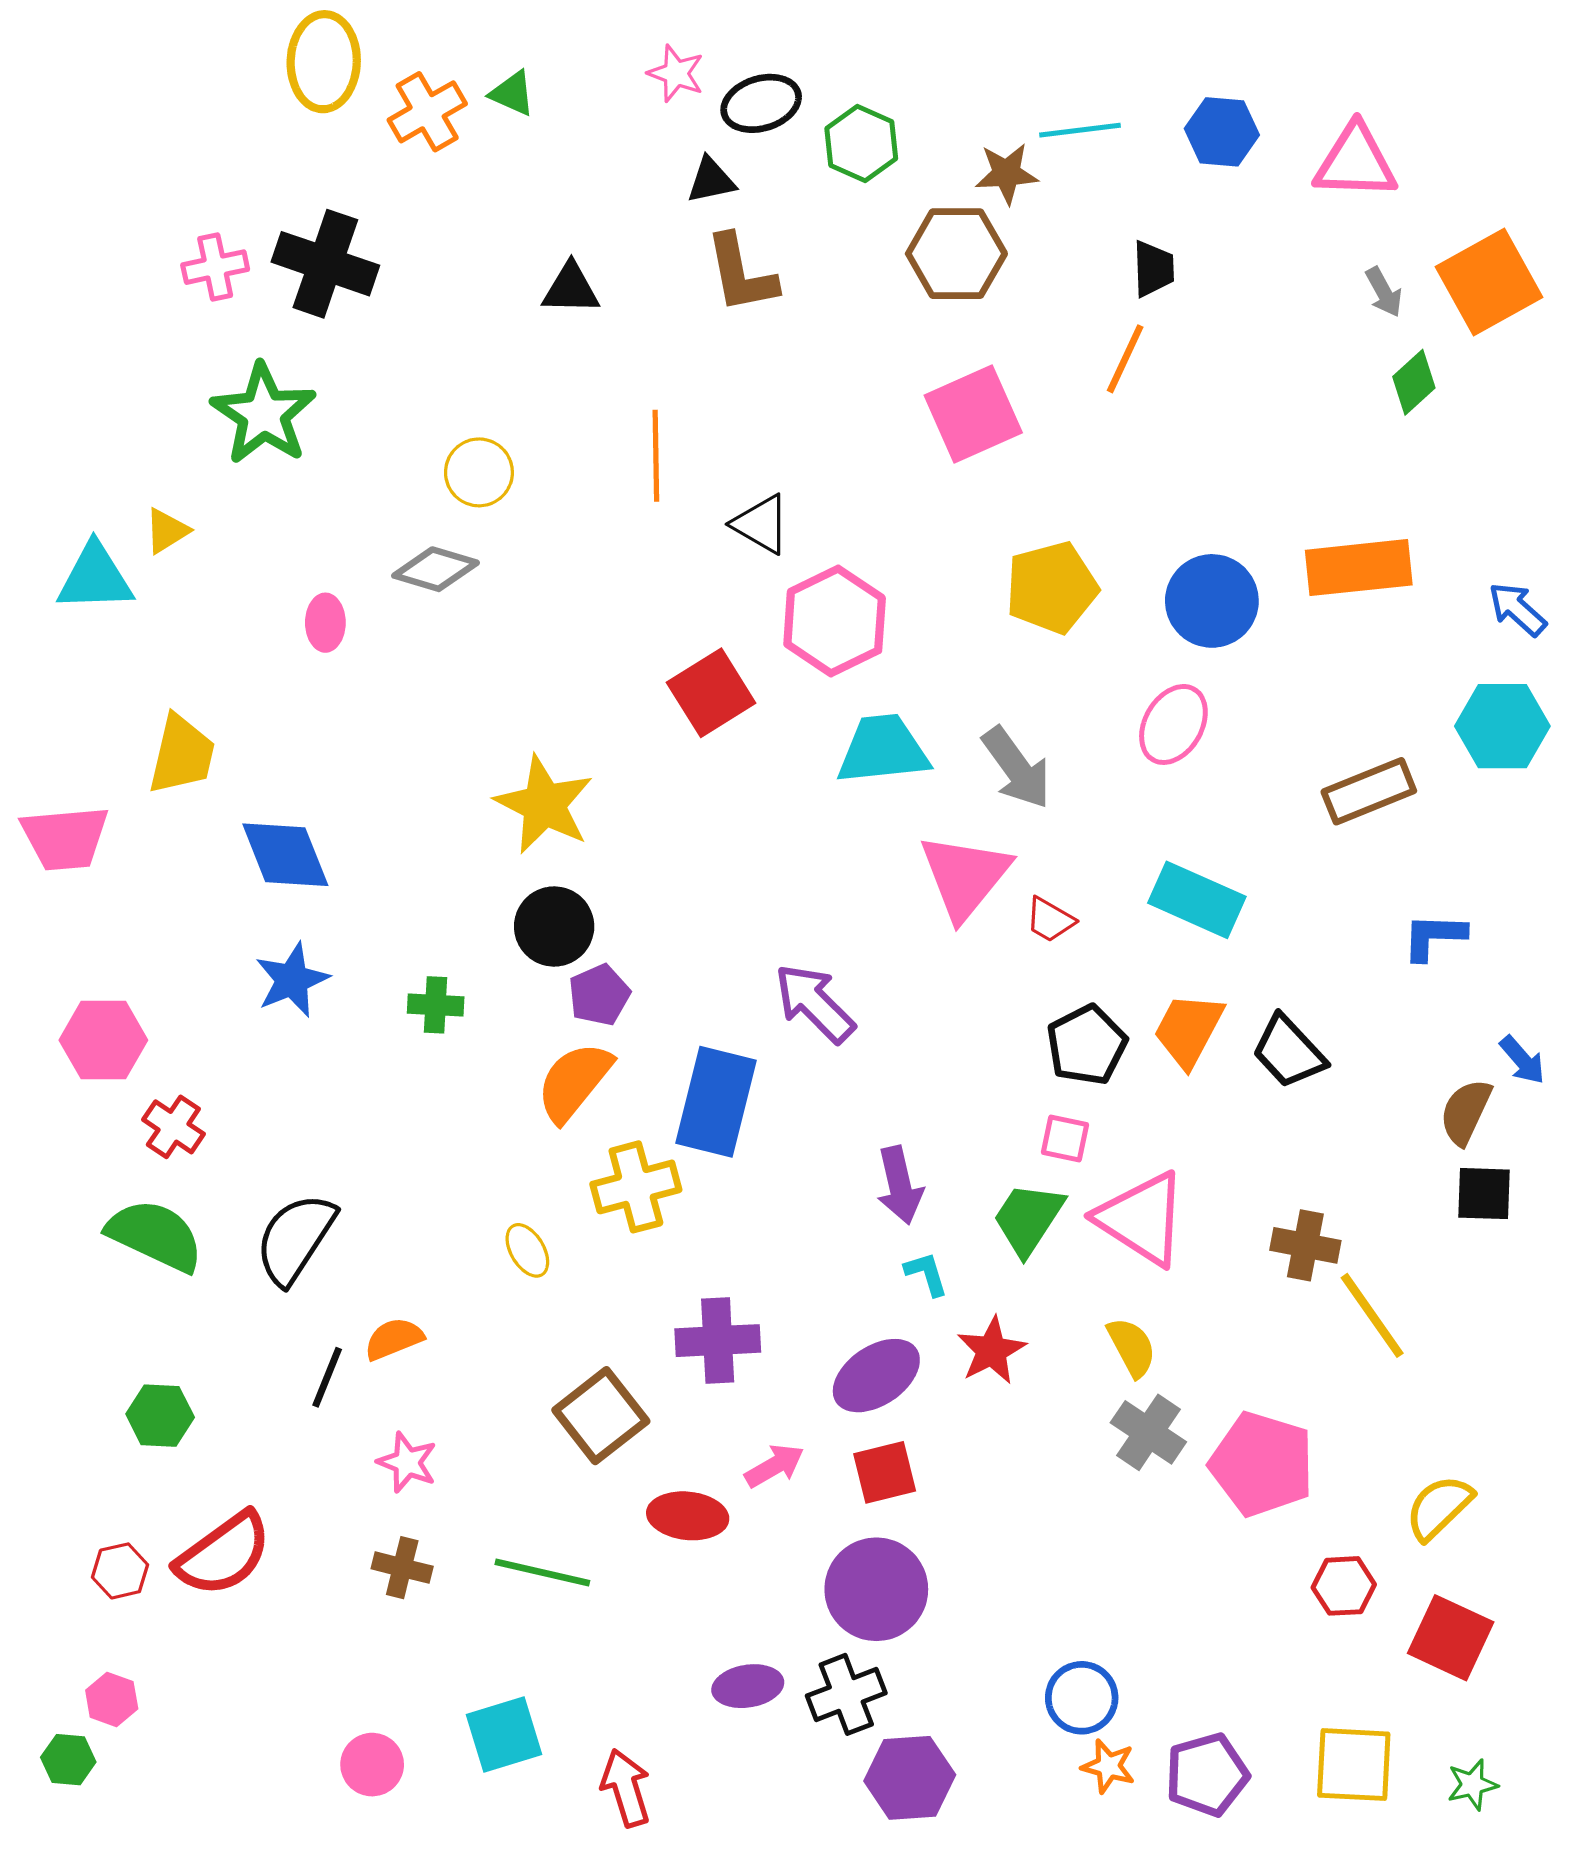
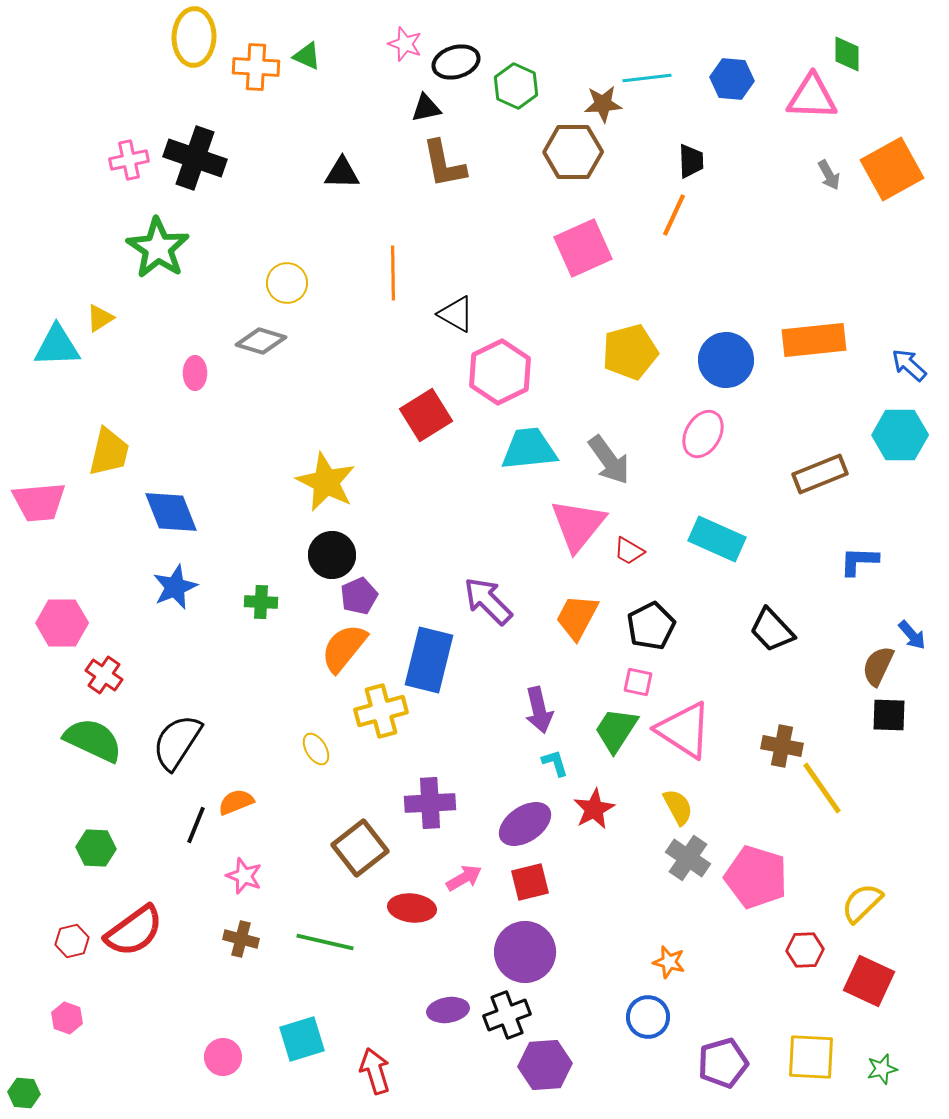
orange cross: (427, 112) -> (256, 67), turned 33
green diamond: (1414, 382) -> (847, 54), moved, turned -48
orange trapezoid: (1189, 1030) -> (577, 617), moved
green hexagon: (68, 1760) -> (24, 1093), moved
orange star: (1108, 1766) -> (669, 962), moved

